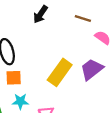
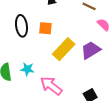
orange square: (14, 78) -> (45, 28), moved

